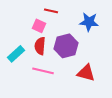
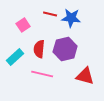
blue star: (89, 22) -> (71, 18), moved
pink square: (39, 26) -> (23, 25), moved, turned 32

